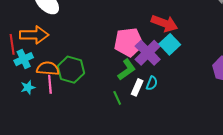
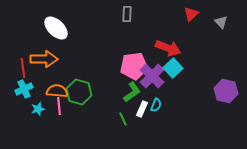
cyan cross: (24, 59) -> (24, 89), moved

